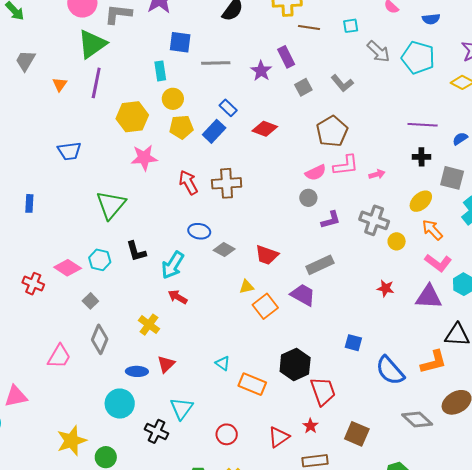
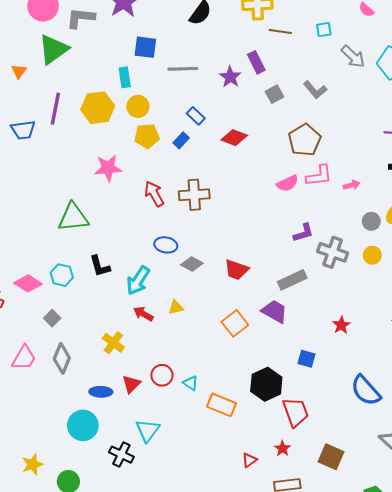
purple line: (96, 83) -> (55, 109), moved
orange triangle: (60, 84) -> (19, 71), moved
yellow hexagon: (132, 117) -> (98, 108), moved
blue rectangle: (214, 131) -> (181, 140), size x0.7
blue trapezoid: (69, 151) -> (23, 130), moved
gray circle: (308, 198) -> (371, 221), moved
green triangle: (111, 205) -> (73, 217), turned 44
gray cross: (374, 220) -> (333, 252), moved
yellow triangle: (247, 287) -> (176, 307), moved
red star: (385, 288) -> (341, 325), moved, turned 30
blue square: (353, 343) -> (306, 359), moved
pink trapezoid: (59, 356) -> (24, 358), moved
red circle: (227, 434) -> (162, 375), moved
red triangle: (279, 437) -> (249, 460), size x0.7
yellow star: (72, 441) -> (33, 464), size x0.7

